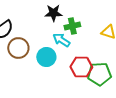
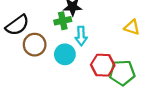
green cross: (72, 26) -> (63, 21), moved
cyan arrow: (61, 40) -> (81, 36), turned -126

